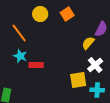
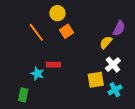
orange square: (67, 14) -> (67, 31), moved
cyan star: (20, 56) -> (37, 74), moved
cyan cross: (97, 90) -> (115, 90), turned -32

